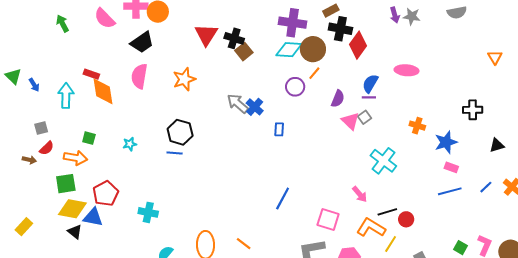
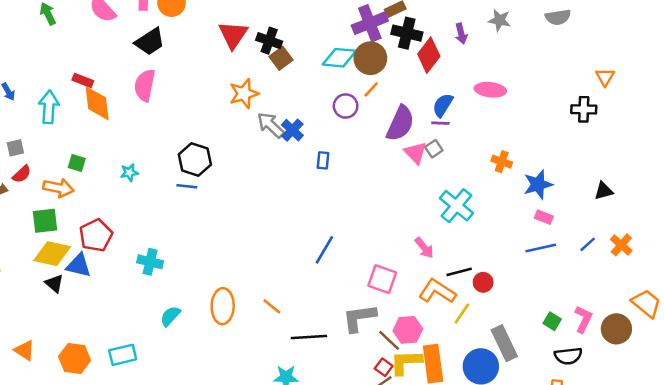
purple arrow: (395, 15) -> (461, 34), moved
purple cross: (293, 23) -> (370, 23), moved, turned -32
orange star: (184, 79) -> (244, 94), moved
purple semicircle: (338, 99) -> (400, 123), size x1.6
black cross: (473, 110) -> (584, 109), moved

